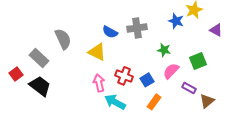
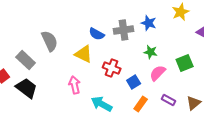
blue star: (176, 21) -> (149, 23), moved
red cross: (124, 76) -> (112, 68), moved
pink arrow: (99, 83) -> (75, 85), moved
purple rectangle: (189, 88) -> (169, 100), moved

